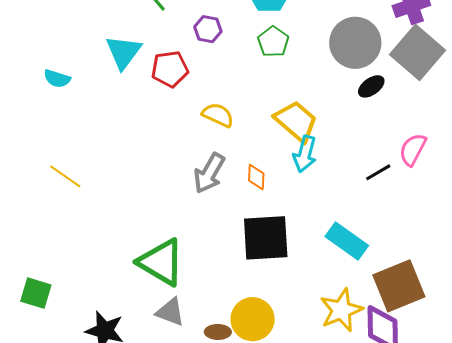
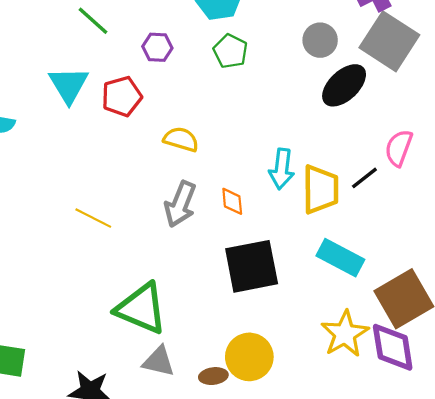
gray circle: (355, 43) -> (320, 40), size x0.6
black ellipse: (371, 86) -> (344, 85), size x1.6
yellow trapezoid: (296, 121) -> (321, 189), moved, turned 57
yellow line: (65, 176) -> (93, 218), moved

